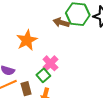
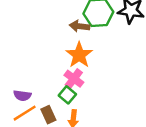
orange star: (27, 40) -> (79, 55), moved

